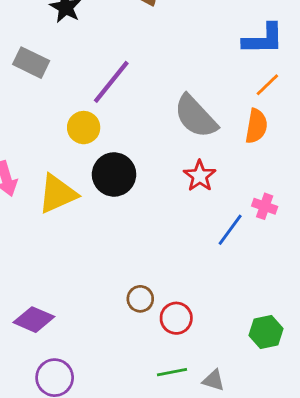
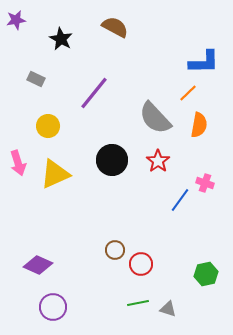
gray rectangle: (31, 63) -> (36, 79), size x0.7
orange line: (267, 85) -> (188, 93), moved
yellow circle: (84, 128) -> (48, 126), moved
black circle: (114, 174) -> (112, 160), moved

